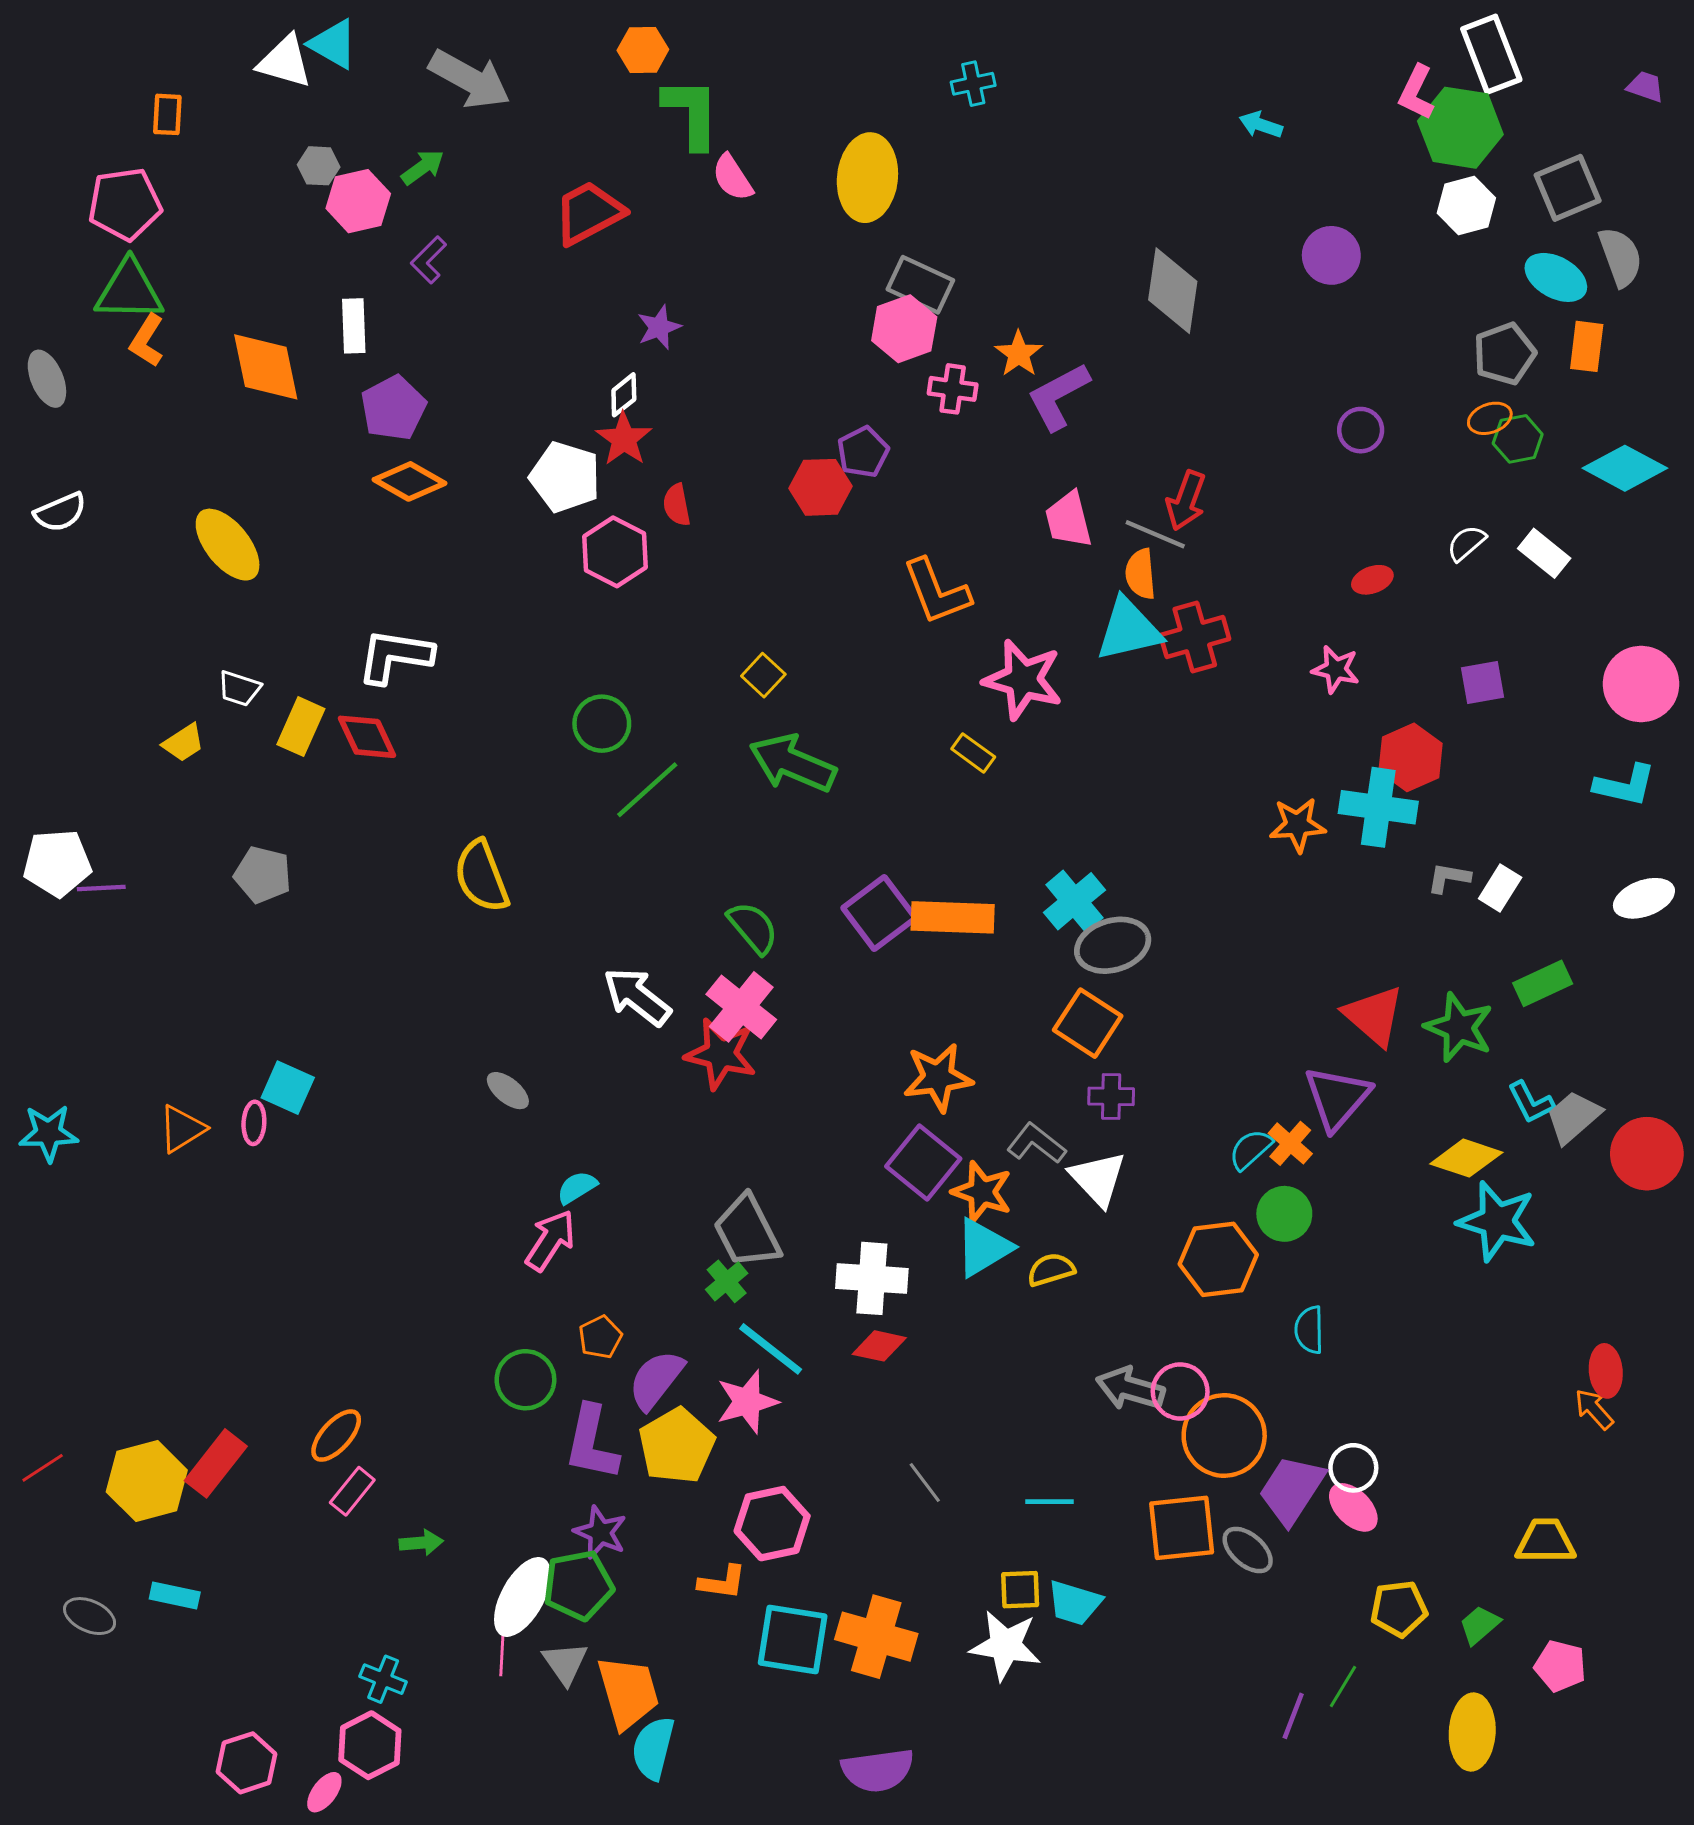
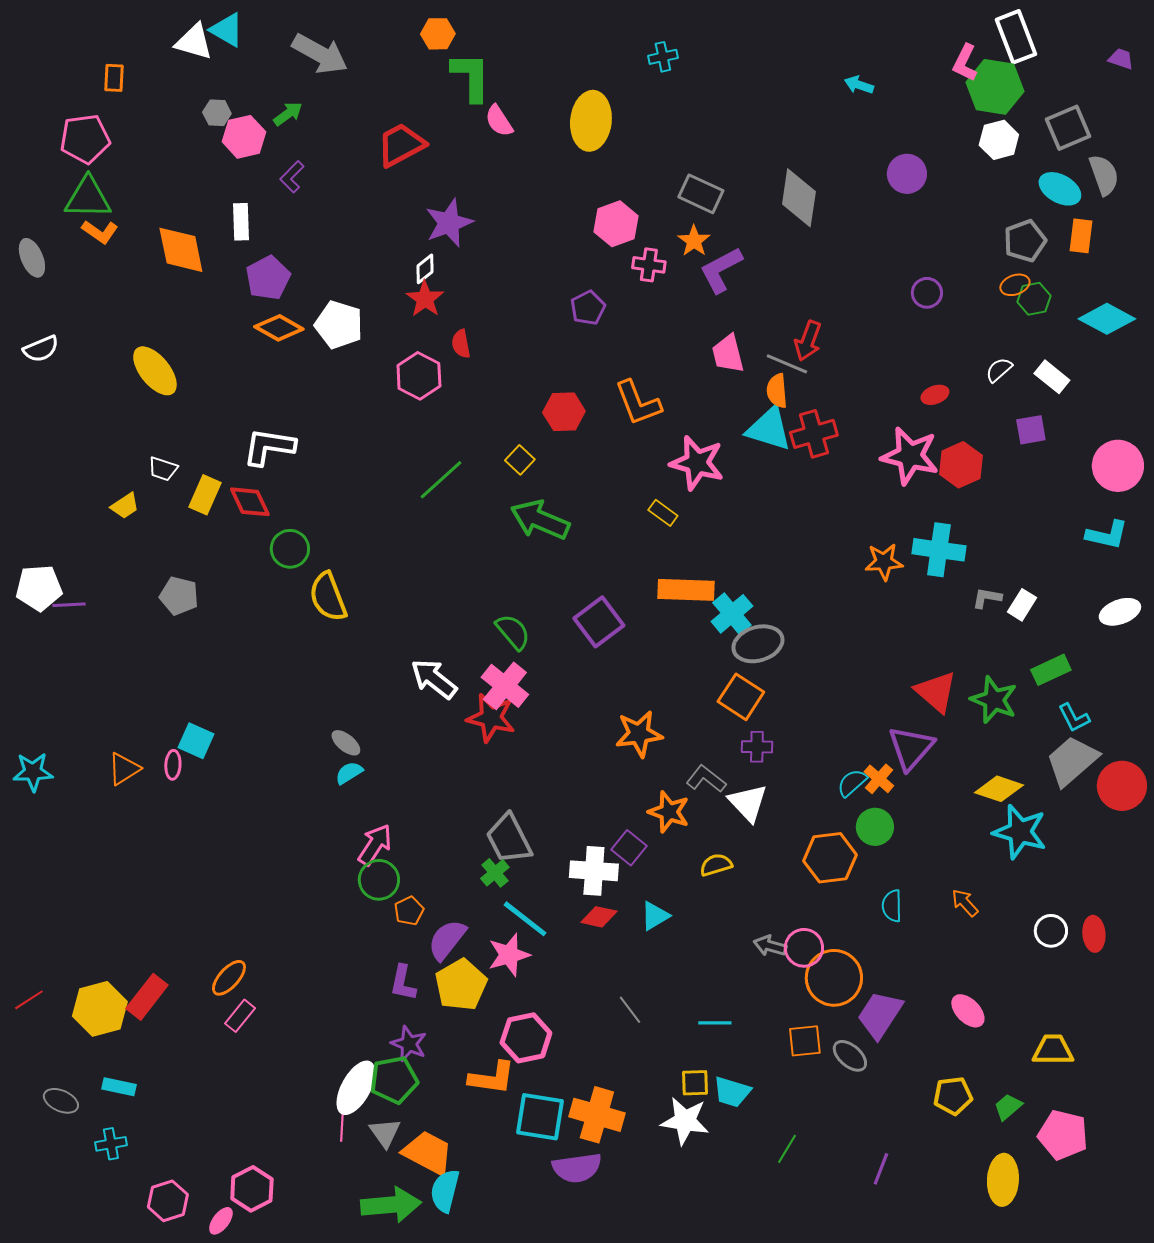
gray rectangle: (920, 285) -> (701, 194), moved
purple star: (659, 327) -> (449, 223), size x1.6
orange L-shape: (147, 341) -> (100, 232), turned -87
white pentagon: (565, 477) -> (339, 325), moved
red hexagon: (821, 487) -> (564, 412), moved
cyan triangle: (1129, 630) -> (769, 429), turned 30
pink star: (1336, 669) -> (910, 456), size x1.8
purple square: (1482, 683) -> (1031, 430), moved
green circle: (602, 724) -> (290, 549), moved
red hexagon: (1411, 757) -> (961, 465), moved
green line: (647, 790) -> (441, 480), moved
orange rectangle: (953, 917) -> (686, 590), moved
cyan L-shape: (1531, 1102) -> (1074, 718), moved
gray trapezoid: (1573, 1117) -> (1072, 761), size x1.4
purple square: (923, 1162) -> (629, 848), moved, size x0.7
cyan semicircle: (577, 1187) -> (349, 773), moved
cyan triangle: (983, 1248) -> (655, 916), moved, size x0.7
green circle: (525, 1380) -> (379, 880), moved
gray arrow: (1130, 1389) -> (770, 946), size x0.7
orange arrow: (1594, 1409) -> (965, 903), moved
purple L-shape: (592, 1443) -> (403, 983), size x0.7
white circle: (1353, 1468) -> (1051, 931), moved
pink ellipse: (1353, 1507) -> (968, 1011), moved
orange square: (1182, 1528) -> (805, 1041), size x0.7
green arrow: (421, 1543) -> (391, 1205), moved, size x2.0
orange L-shape: (722, 1582) -> (492, 1078), size x1.4
pink pentagon: (1560, 1666) -> (1063, 1135), size x1.4
cyan cross: (383, 1679) -> (111, 1144), moved, turned -32
green line: (1343, 1687) -> (787, 1149), moved
orange trapezoid: (628, 1692) -> (428, 1153), turned -46
purple semicircle: (878, 1770) -> (577, 1168), moved

